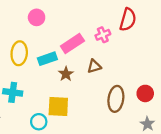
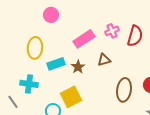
red semicircle: (128, 20) -> (135, 36), moved
cyan rectangle: (47, 59) -> (56, 64), moved
yellow square: (58, 107) -> (71, 97), turned -30

